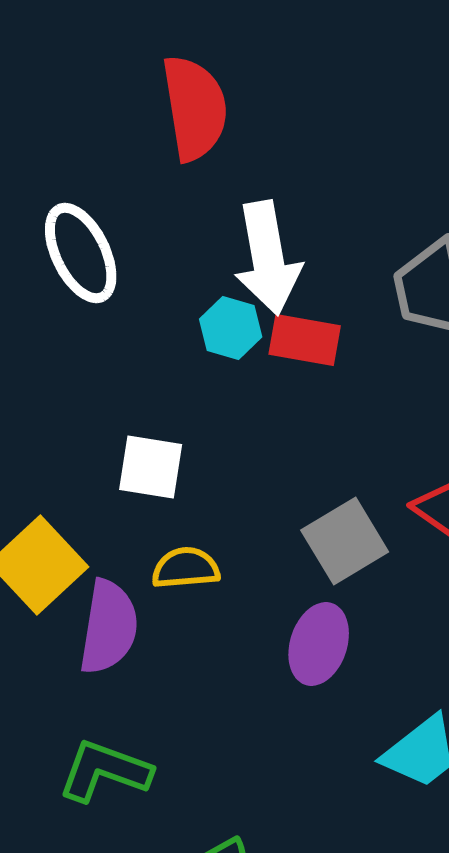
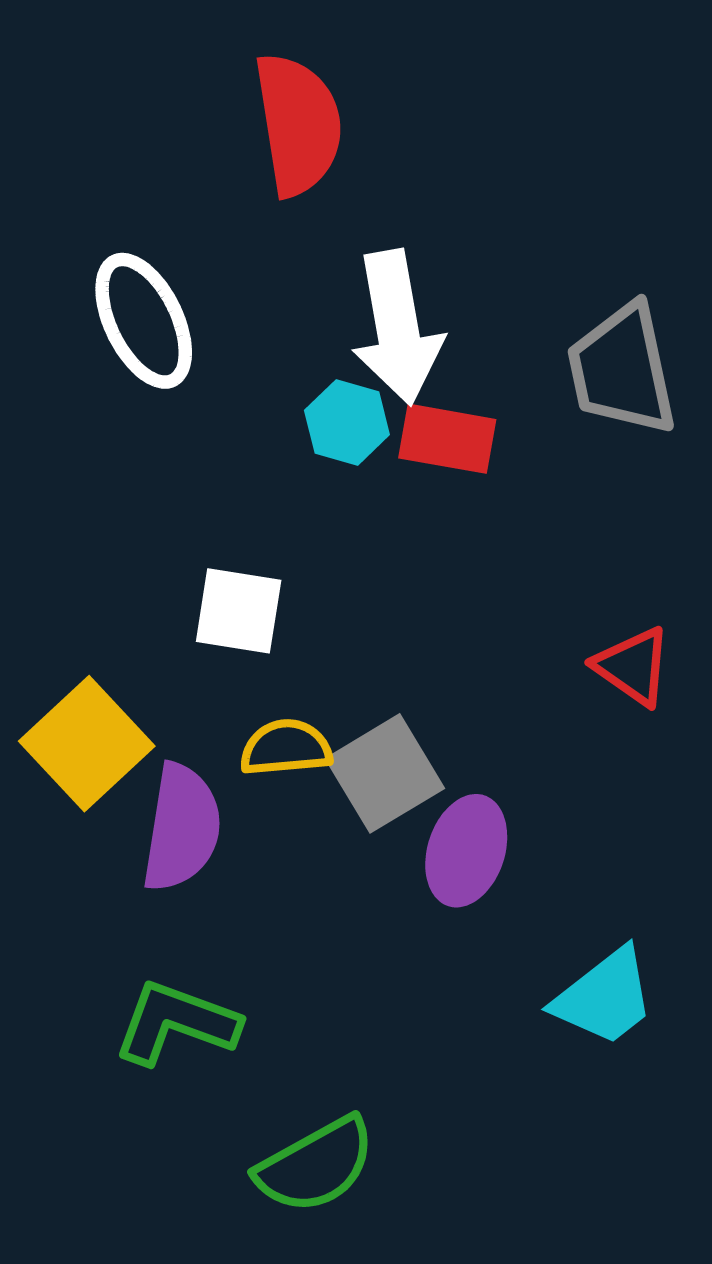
gray square: (345, 541) -> (385, 773), moved

